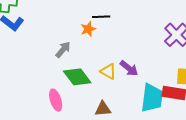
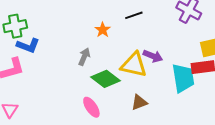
black line: (101, 17) -> (134, 15), moved
yellow triangle: (108, 71) -> (134, 65), size x1.6

